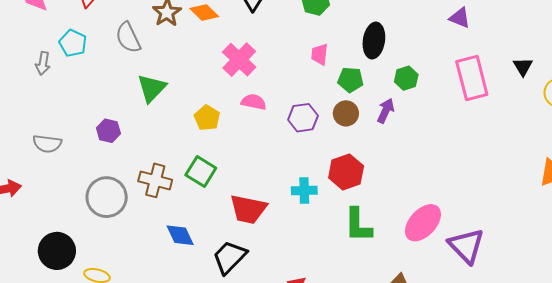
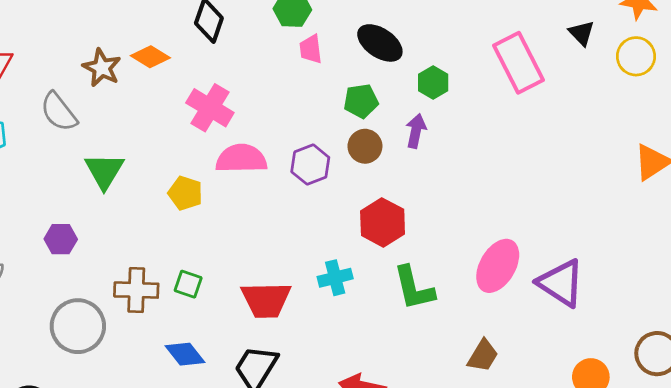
black ellipse: (374, 41) -> (380, 43), turned -52
pink trapezoid: (320, 54) -> (311, 49), moved
pink semicircle: (254, 102) -> (241, 159), size x1.5
green square: (201, 171) -> (188, 284), moved, size x0.7
cyan cross: (304, 191) -> (335, 278), moved

